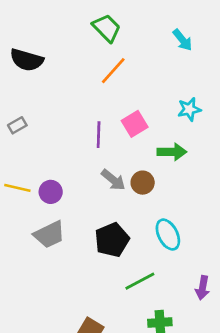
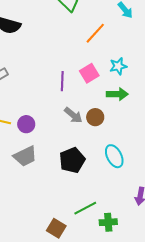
orange line: (113, 71) -> (95, 33), moved
cyan star: (189, 109) -> (118, 66), moved
green line: (140, 281) -> (85, 208), moved

